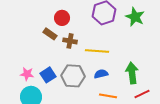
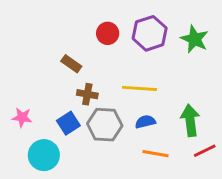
red circle: (62, 18) -> (108, 33), moved
brown cross: (70, 41) -> (87, 94), moved
pink star: (27, 74) -> (22, 117), moved

